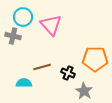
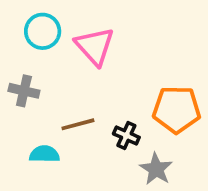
gray cross: (13, 36) -> (24, 91), moved

